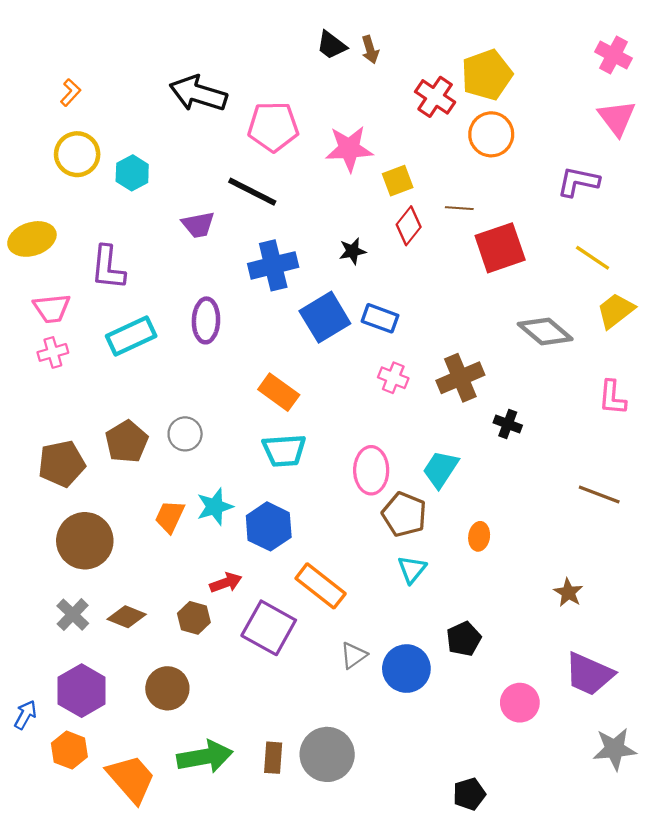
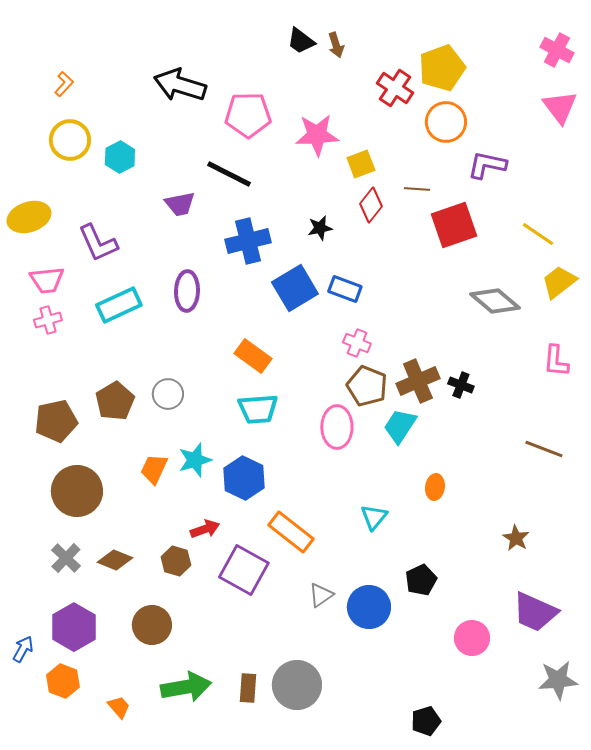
purple L-shape: (578, 182) -> (487, 165), moved
purple L-shape: (108, 268) -> (98, 243), turned -30
brown cross: (460, 378) -> (418, 381), moved
brown pentagon: (404, 514) -> (367, 386), moved
orange trapezoid: (131, 779) -> (119, 707), size x0.5

